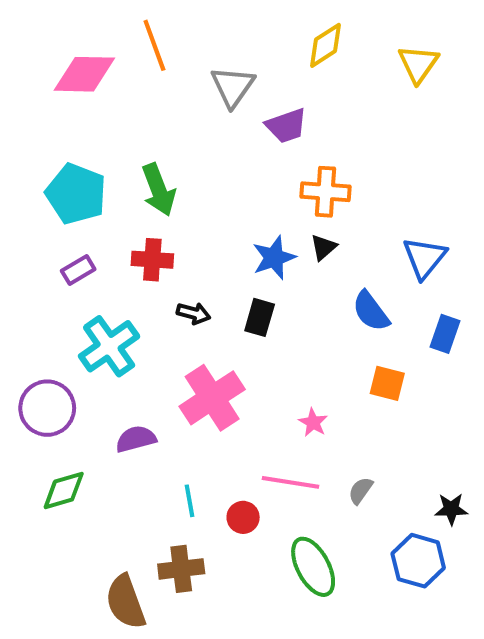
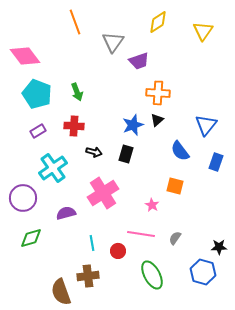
pink diamond: (84, 74) -> (25, 56), moved, turned 52
green arrow: (159, 190) -> (77, 92), size x0.7
orange square: (387, 383) -> (175, 186), moved

